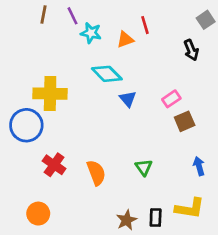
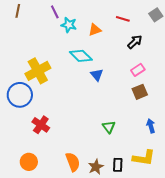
brown line: (43, 14) -> (18, 11), moved
red line: (145, 25) -> (123, 19), moved, turned -56
black arrow: (191, 50) -> (135, 42), moved, turned -112
yellow cross: (50, 94) -> (38, 71), turned -30
pink rectangle: (171, 99) -> (138, 70), moved
orange semicircle: (96, 173) -> (73, 162), moved

